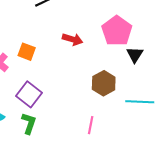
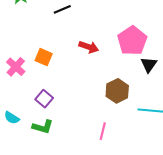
purple square: (29, 94) -> (44, 99), size x0.7
green L-shape: (29, 123) -> (43, 127), turned 85

